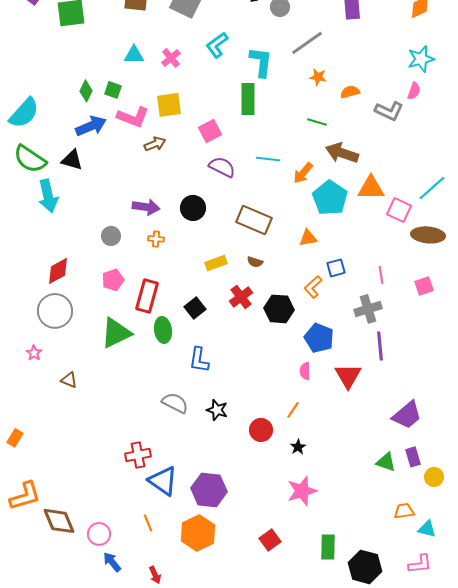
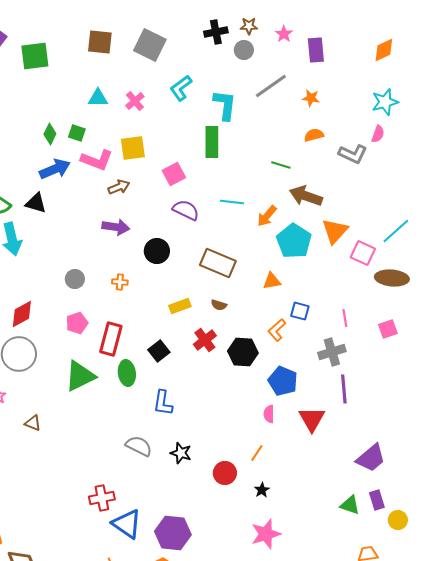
orange star: (318, 77) -> (311, 98), moved
orange triangle: (371, 188) -> (335, 231), turned -48
purple arrow: (146, 207) -> (116, 227), moved
blue square: (336, 268) -> (300, 311), turned 30

